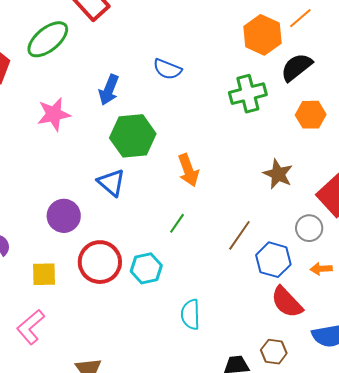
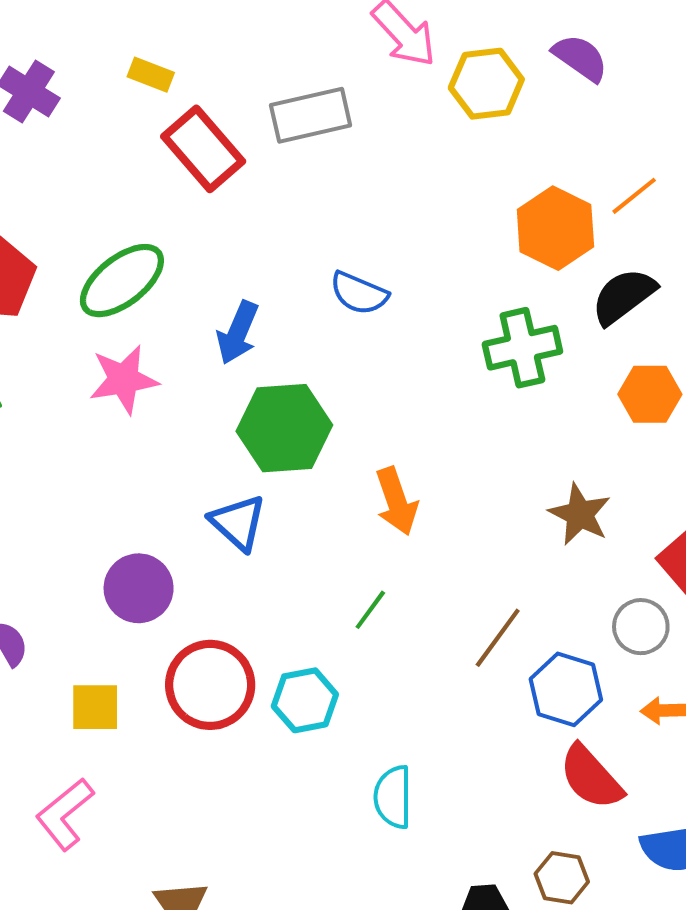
green ellipse: (48, 39) -> (122, 281), moved

